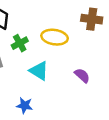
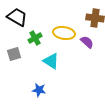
purple semicircle: (82, 75) -> (87, 42), moved

